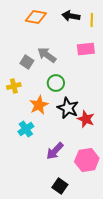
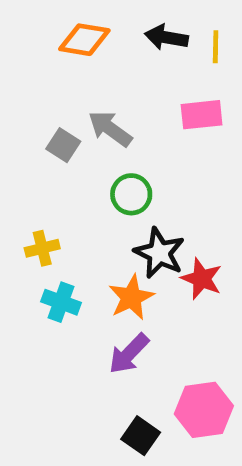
yellow cross: (14, 86) -> (42, 248), moved
orange star: (39, 105) -> (131, 297), moved
cyan cross: (26, 129) -> (61, 302), turned -35
pink hexagon: (87, 160) -> (204, 410), moved

